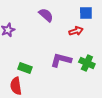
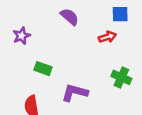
purple L-shape: (61, 60) -> (75, 93), moved
green rectangle: (25, 68) -> (43, 69), moved

